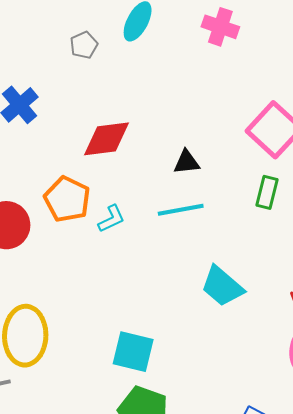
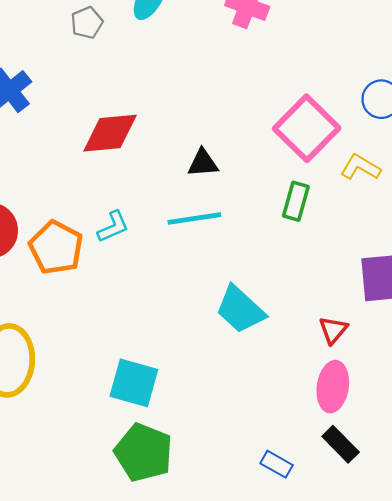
orange pentagon: (67, 199) -> (56, 248), moved

